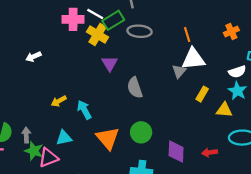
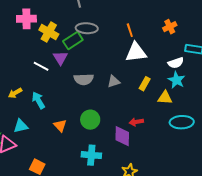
white line: (95, 14) -> (41, 66), moved
green rectangle: (113, 20) -> (73, 40), moved
gray triangle: (179, 71) -> (114, 81), moved, turned 32
gray semicircle: (135, 88) -> (84, 79), turned -72
orange triangle: (108, 138) -> (60, 125), size x0.6
red arrow: (210, 152) -> (136, 122), moved

